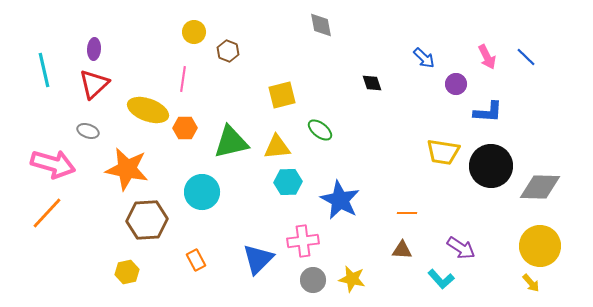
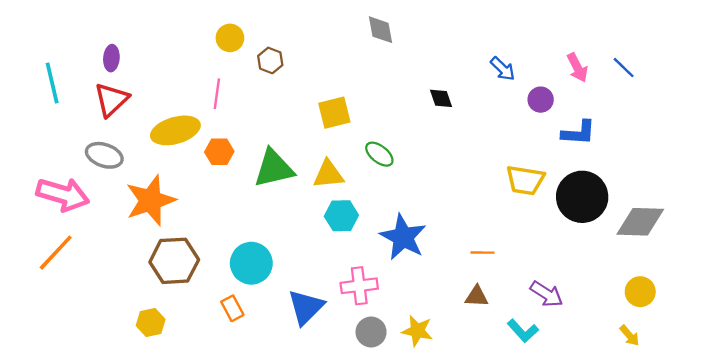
yellow ellipse: (148, 110) -> (175, 130), turned -36
gray ellipse: (88, 131) -> (104, 155), size x1.4
orange star: (127, 169) -> (151, 200), turned -30
cyan circle: (202, 192) -> (251, 263), moved
yellow circle: (540, 246) -> (640, 292), size x0.6

